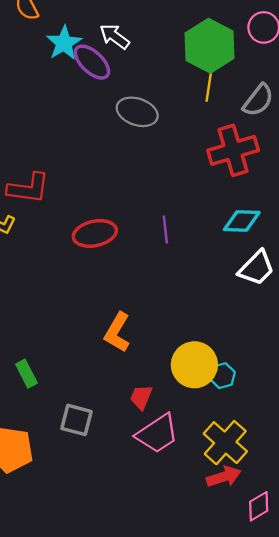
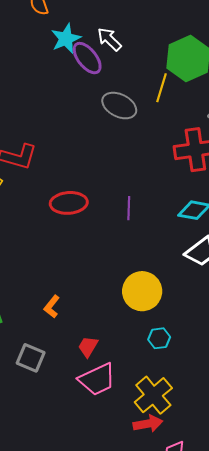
yellow line: (209, 84) -> (161, 88), moved
orange L-shape: (117, 332) -> (52, 307), moved, size x0.7
yellow circle: (194, 365) -> (142, 291), moved

